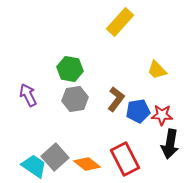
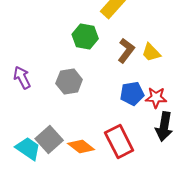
green hexagon: (70, 69) -> (85, 37), moved
brown L-shape: (116, 99) -> (126, 51), moved

